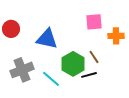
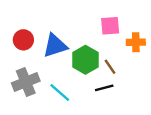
red circle: (11, 29) -> (23, 40), moved
blue triangle: (47, 39) -> (55, 46), turned -30
green hexagon: (73, 64) -> (85, 60), moved

